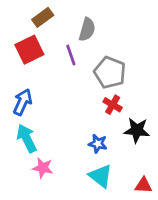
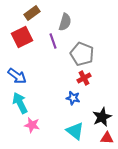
blue arrow: (23, 102) -> (17, 76), turned 102
red cross: (113, 105) -> (84, 78), turned 32
black star: (137, 130) -> (102, 117), moved, turned -30
blue star: (98, 144) -> (73, 98), moved

